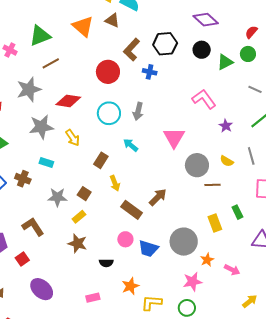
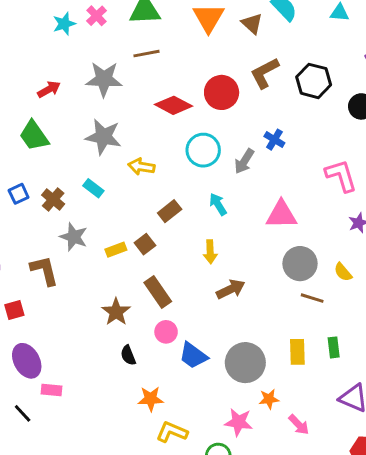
blue cross: (150, 72) -> (274, 140), moved
red diamond: (68, 101) -> (174, 105), moved
yellow arrow: (73, 138) -> (141, 167), turned 114
pink triangle: (174, 138) -> (281, 215), turned 40
yellow arrow: (115, 183) -> (210, 252), moved
brown square: (84, 194) -> (145, 244), moved
gray star: (57, 197) -> (74, 237), moved
brown rectangle: (132, 210) -> (158, 292), moved
yellow rectangle: (79, 217) -> (116, 250), moved
brown star: (77, 243) -> (116, 312), moved
black semicircle: (106, 263) -> (128, 355), turned 48
pink rectangle: (93, 298) -> (52, 390), moved

